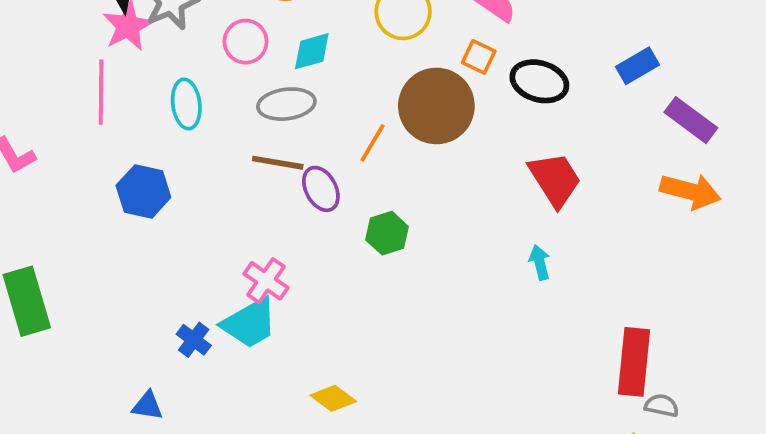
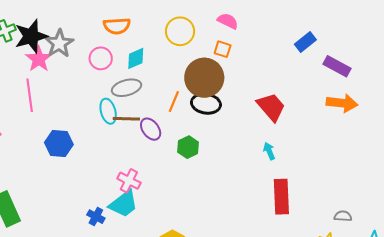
black ellipse: (539, 81) -> (206, 104), moved
cyan ellipse: (186, 104) -> (108, 111), moved
red rectangle: (634, 362) -> (281, 197), moved

